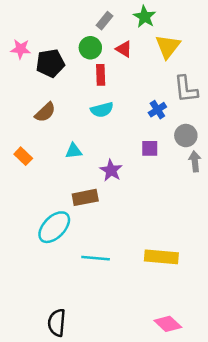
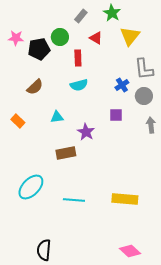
green circle: (90, 48) -> (60, 37), moved
gray circle: (186, 136) -> (144, 96), moved
cyan ellipse: (54, 227) -> (31, 187), moved

